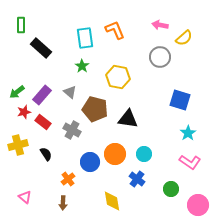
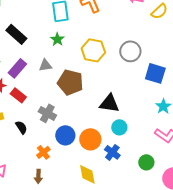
black rectangle: (41, 48) -> (16, 34), moved
gray circle: (160, 57) -> (130, 51), moved
gray triangle: (70, 92) -> (45, 65), turned -48
black triangle: (128, 119) -> (109, 103), moved
gray cross: (72, 130) -> (47, 113), moved
orange circle: (115, 154) -> (90, 139), moved

